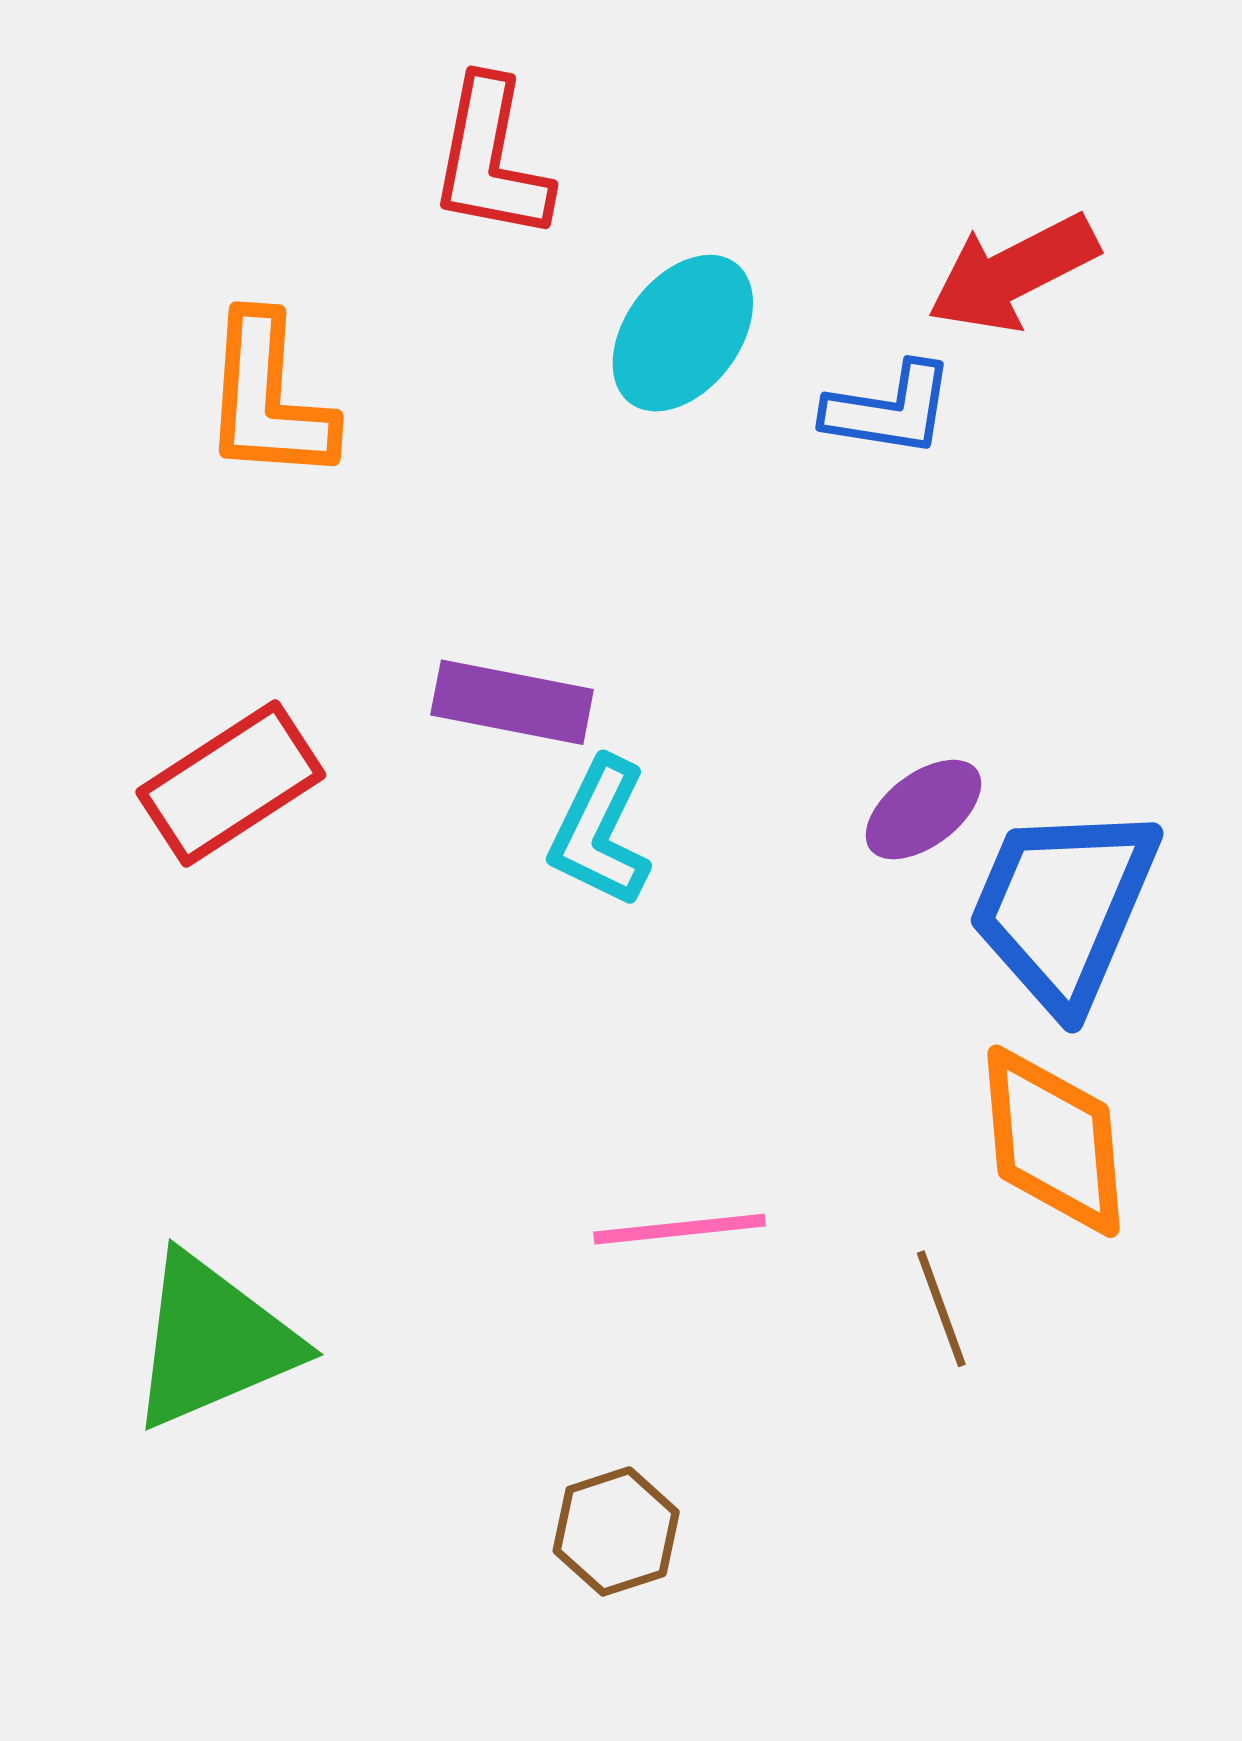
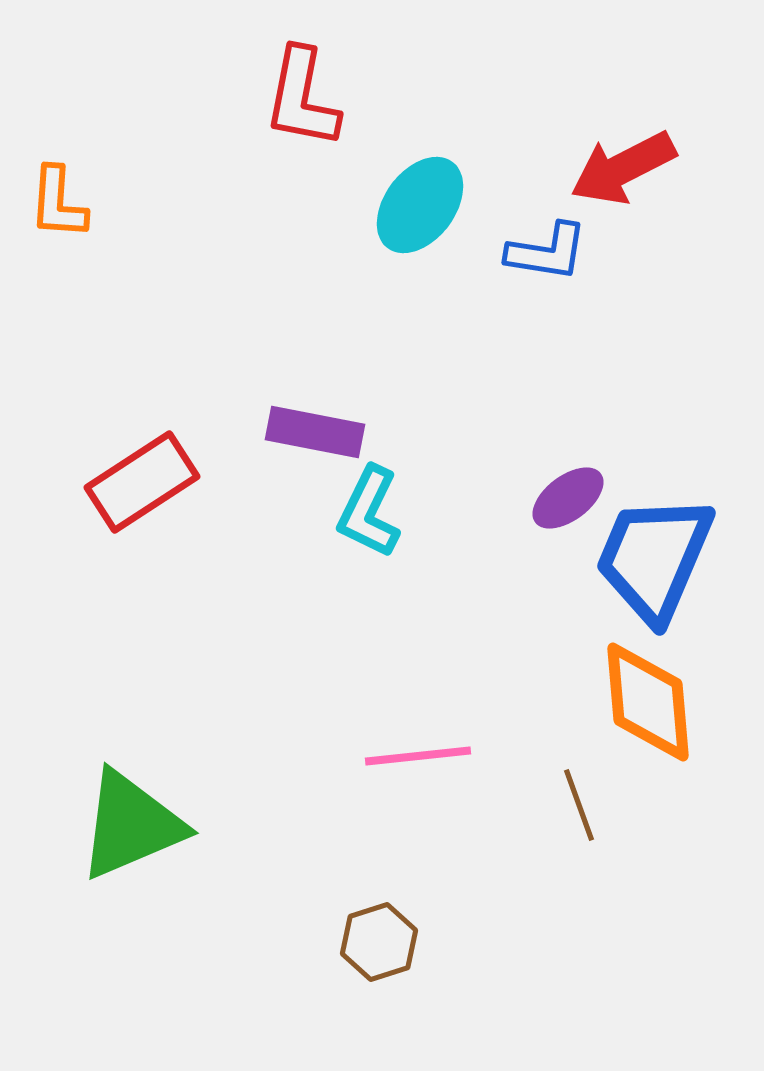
orange L-shape: (268, 398) -> (58, 203), moved, size x0.7

